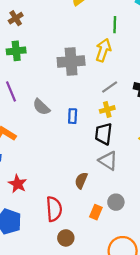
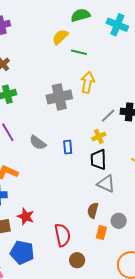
green line: (115, 25) -> (79, 52), moved, turned -70
gray line: (110, 87) -> (108, 116), moved
brown semicircle: (81, 180) -> (93, 210), moved

